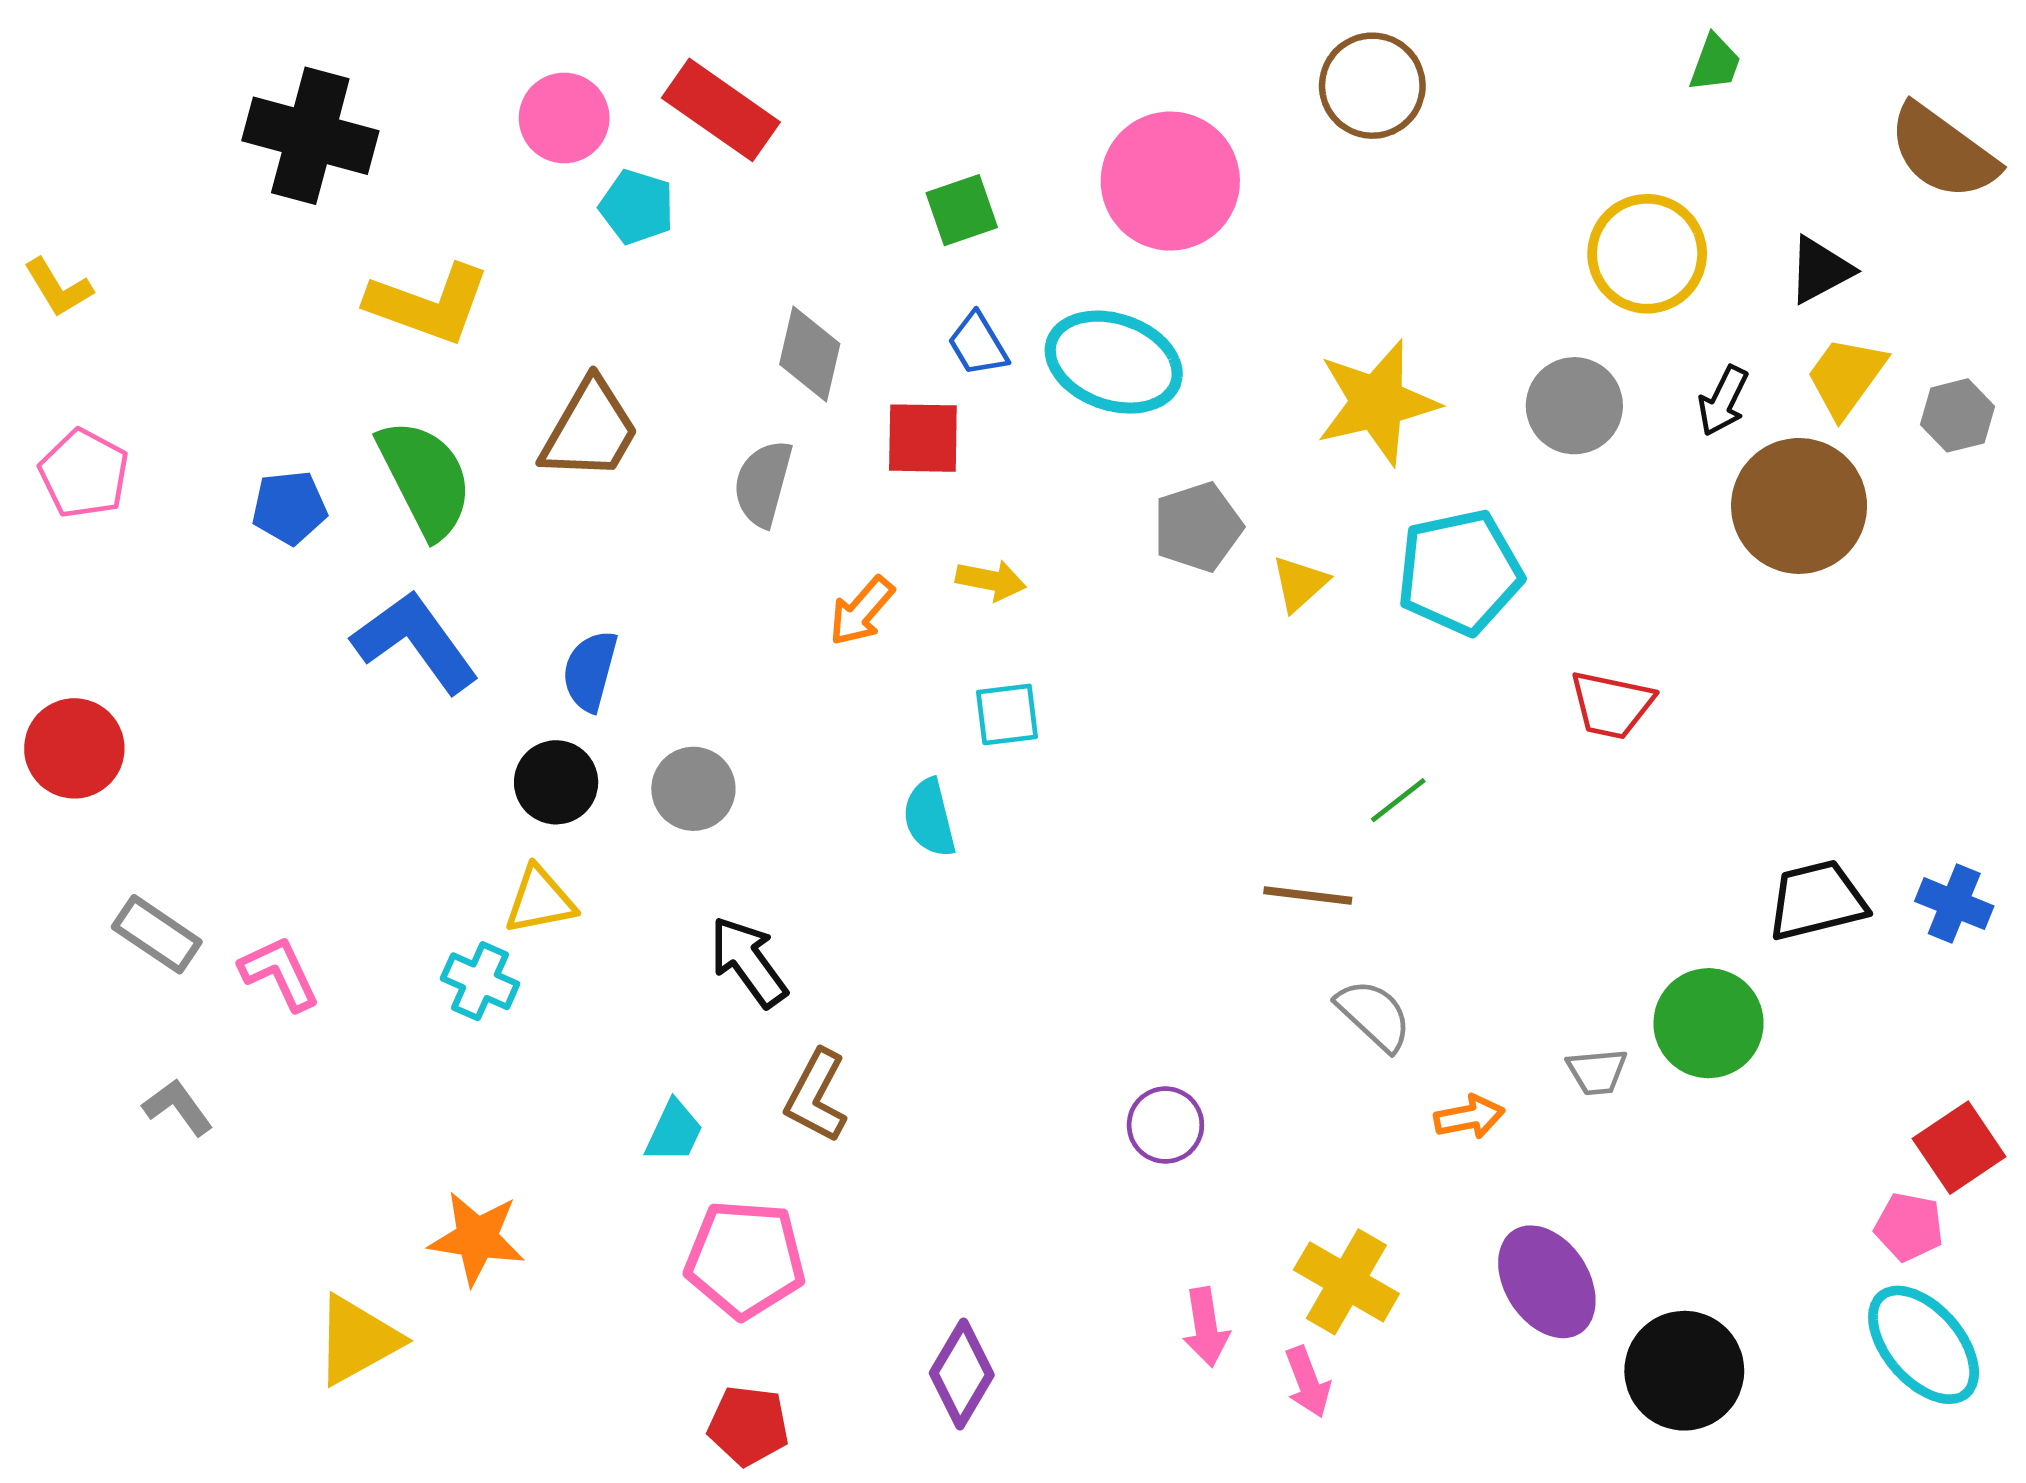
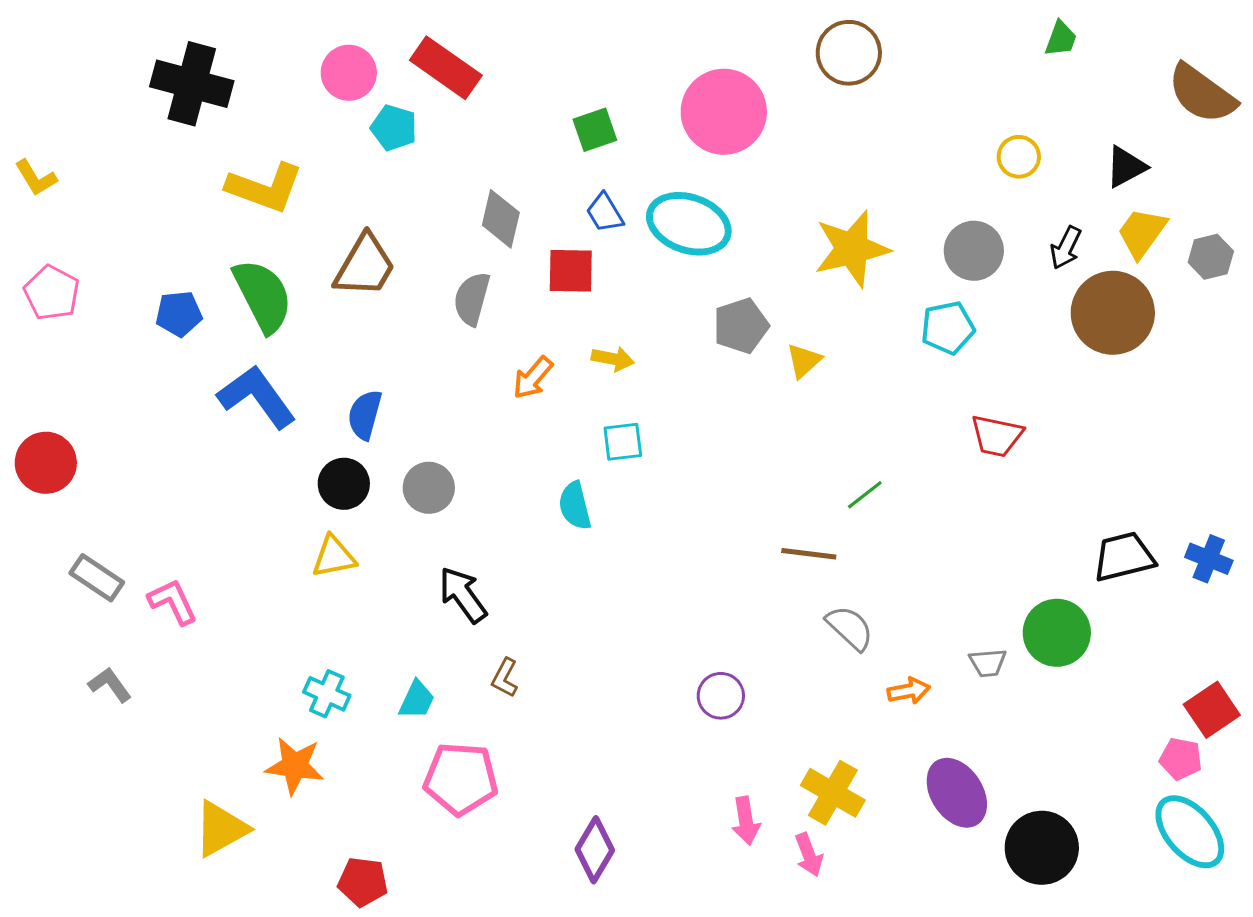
yellow circle: (1647, 254) -> (1019, 157), size x0.6
cyan pentagon: (1460, 572) -> (948, 328), moved, size x0.7
cyan cross: (480, 981) -> (327, 694), moved
brown L-shape: (816, 1096) -> (505, 678), size x0.7
red pentagon: (748, 1426) -> (363, 882), moved

